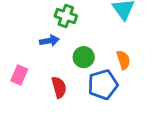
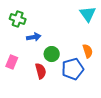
green cross: (66, 16) -> (18, 19), moved
green circle: (84, 57) -> (52, 54), moved

